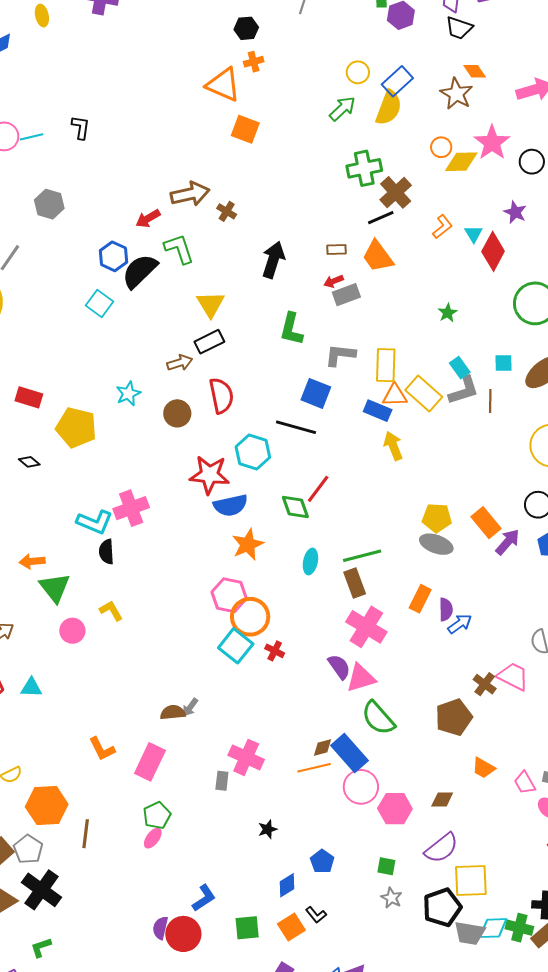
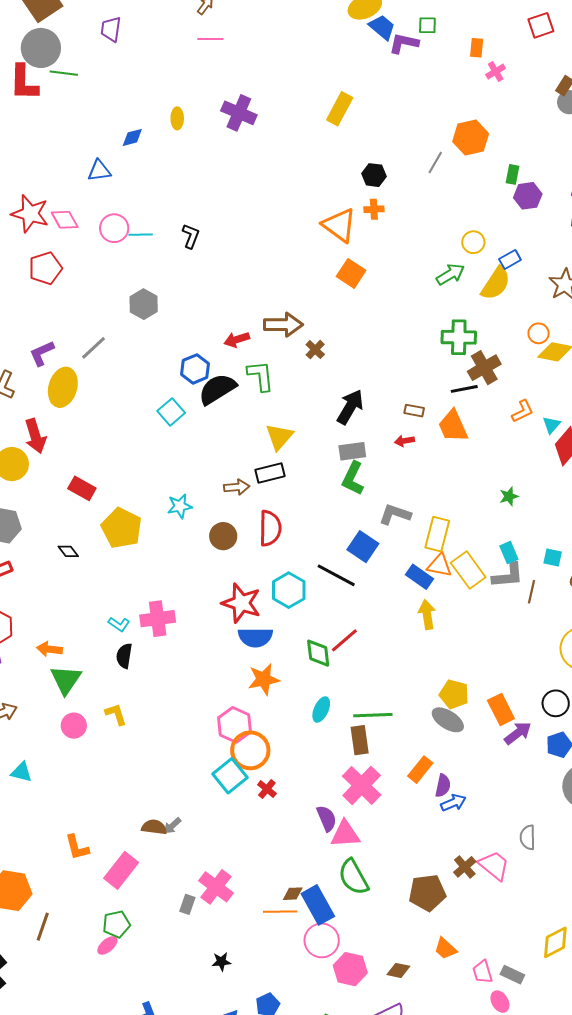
blue rectangle: (397, 81) -> (510, 260), size x0.7
gray rectangle: (346, 295) -> (352, 451), moved
cyan L-shape: (95, 522) -> (119, 624), size x0.6

